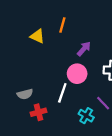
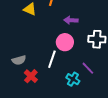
purple arrow: (84, 49) -> (71, 20), turned -128
red cross: (39, 112) -> (31, 76), turned -32

